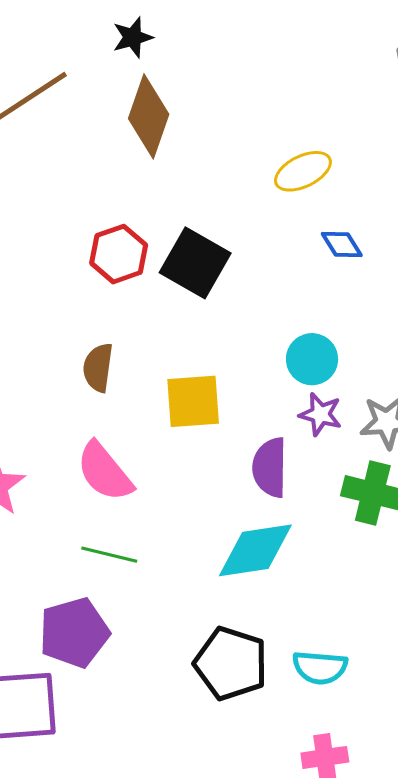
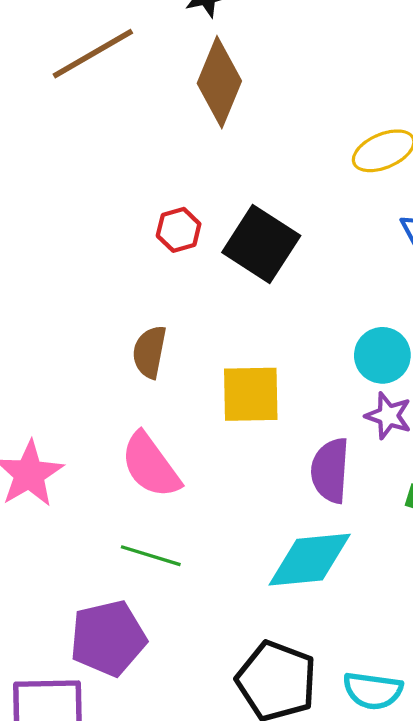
red hexagon: (119, 254) -> (179, 230), size x0.7

